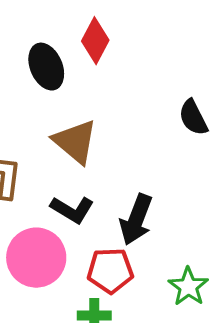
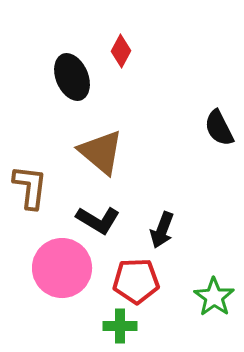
red diamond: (95, 41) -> (121, 51), size x0.7
black arrow: (136, 220) -> (162, 230), size x0.7

